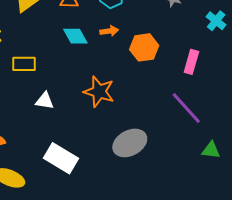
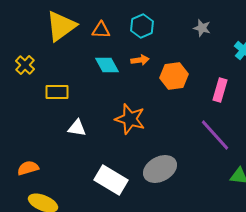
white rectangle: (61, 158) -> (111, 180), moved

